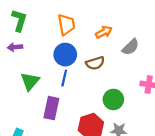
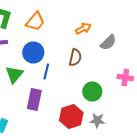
orange trapezoid: (66, 25) -> (35, 22), moved, turned 50
blue circle: (65, 55) -> (33, 52), moved
brown semicircle: (95, 63) -> (75, 58), turned -60

